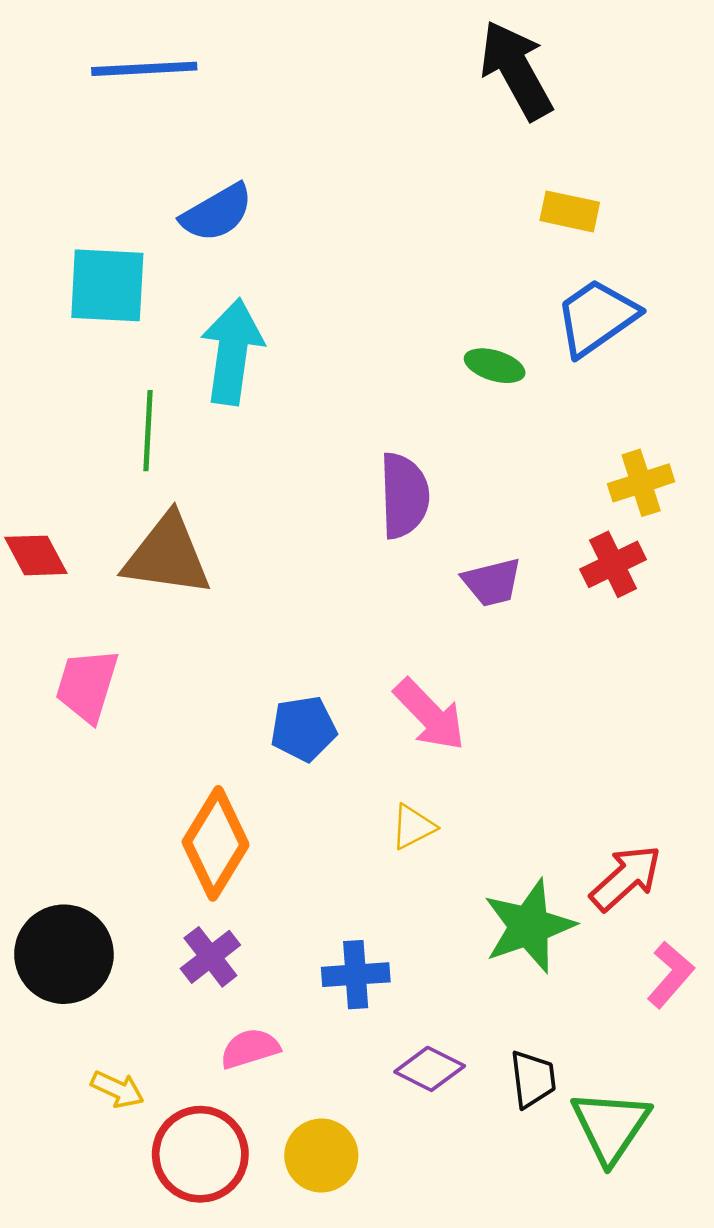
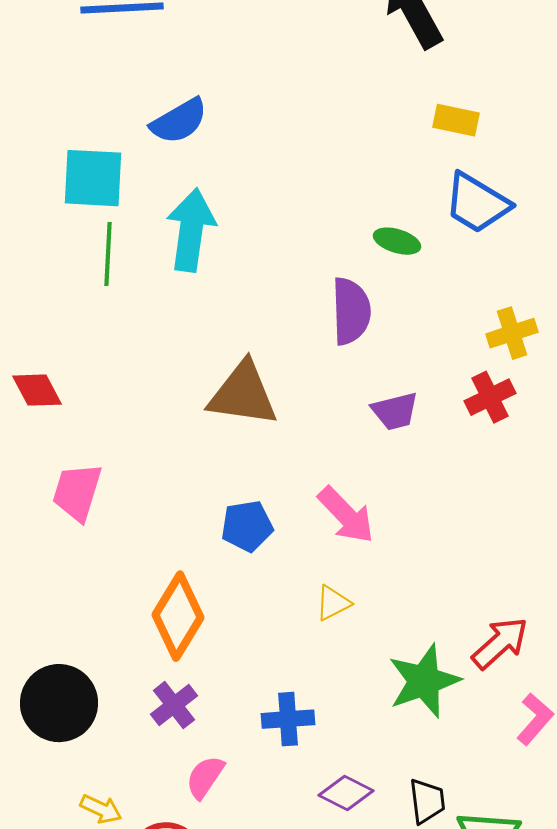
blue trapezoid: (596, 317) -> (477, 203), turned -114
green line: (148, 431) -> (108, 254), moved
purple semicircle: (404, 496) -> (351, 311), moved
brown triangle: (167, 555) -> (243, 394), moved
pink semicircle: (250, 1048) -> (205, 777), turned -39

